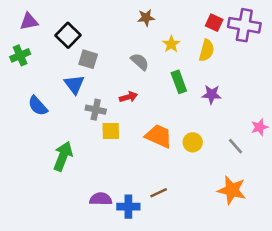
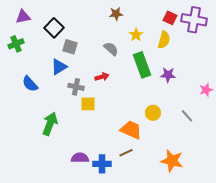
green rectangle: (179, 82) -> (142, 65), size x1.4
blue triangle: (74, 84) -> (59, 67), turned 36
pink star: (259, 127) -> (206, 90), moved
orange trapezoid: (159, 136) -> (131, 130), moved
orange star: (232, 190) -> (172, 161), moved

